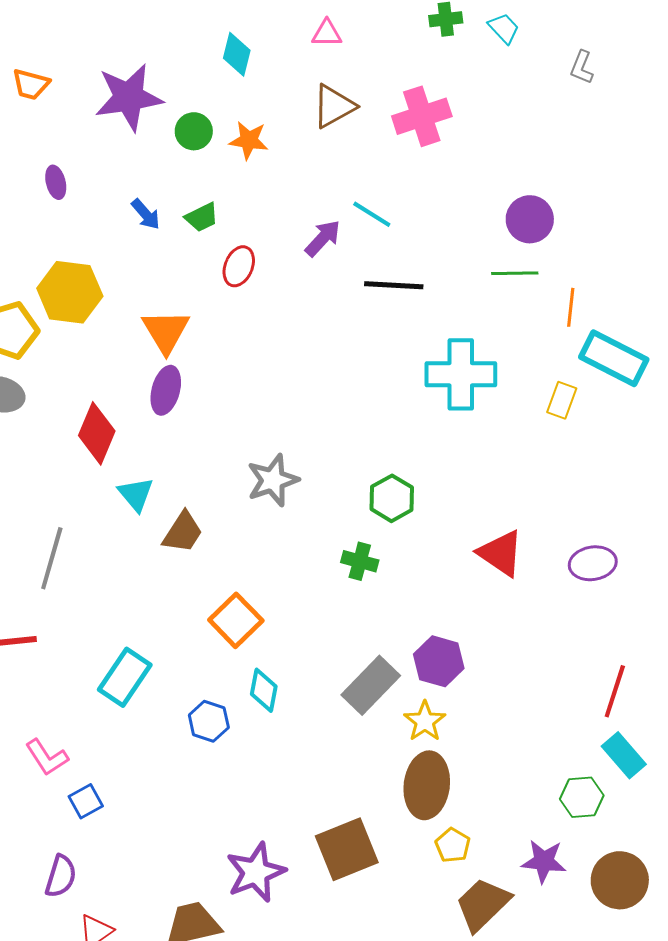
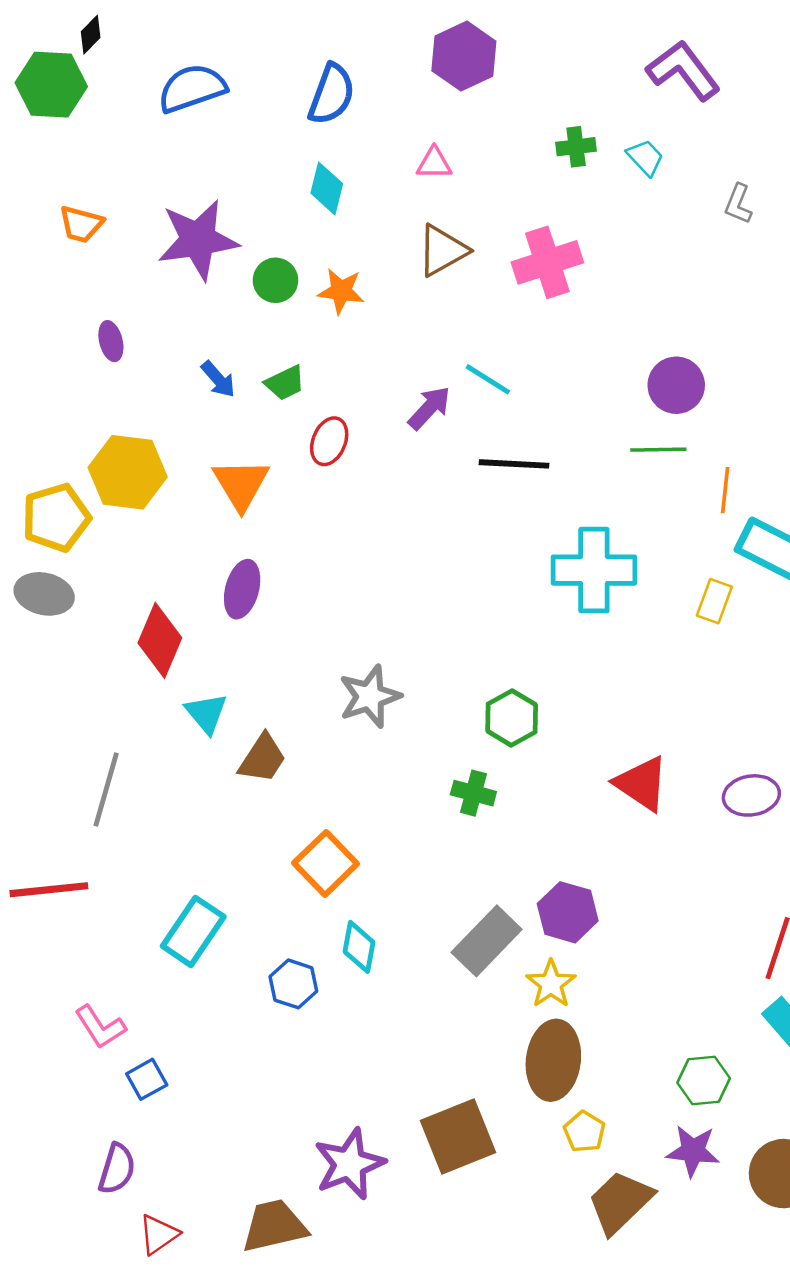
orange triangle: (166, 331) -> (241, 484), moved
green hexagon: (582, 797) -> (704, 1081), moved

